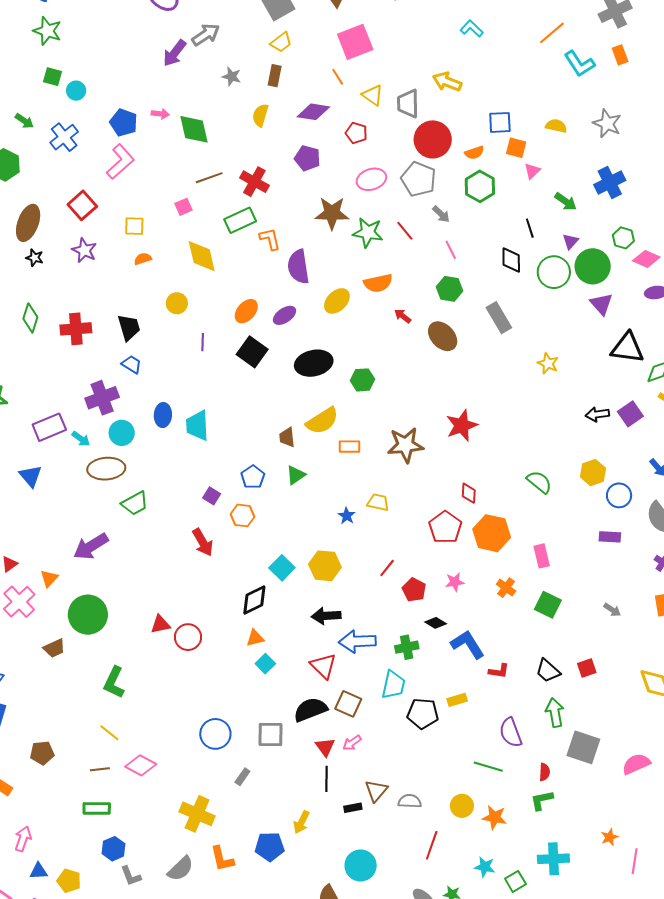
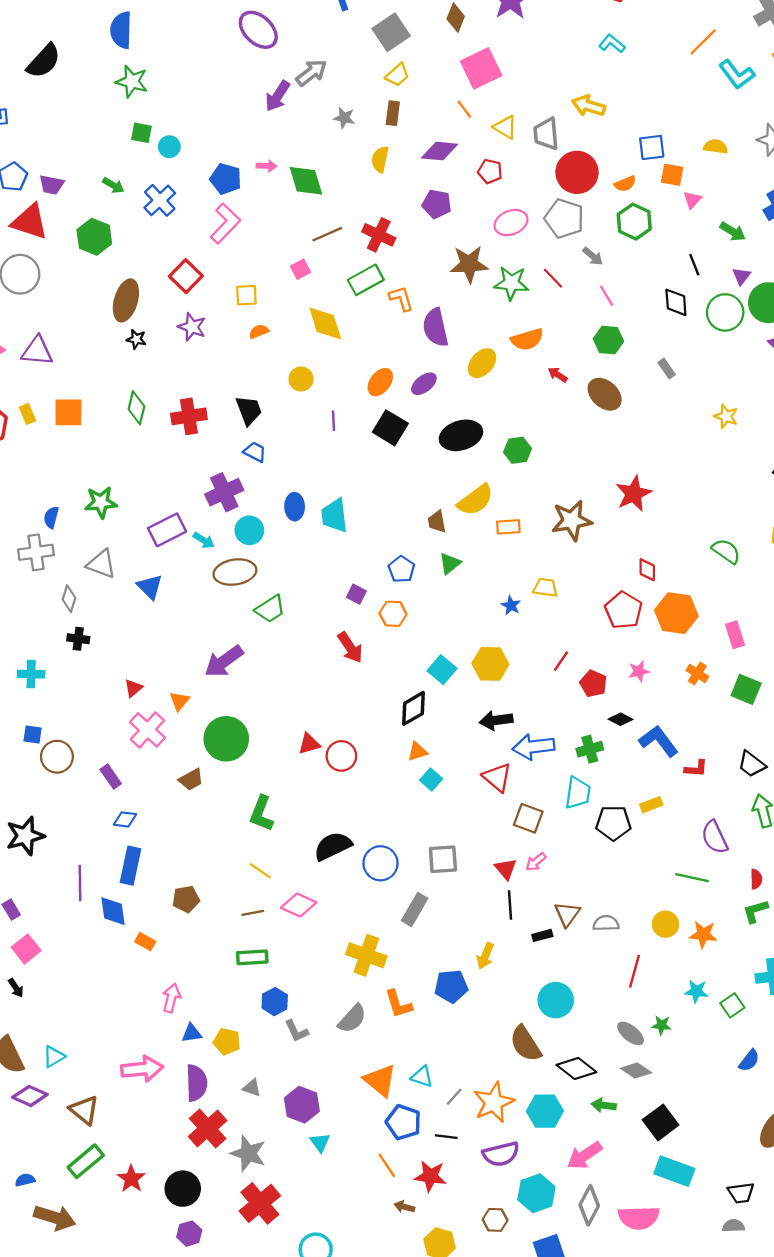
gray rectangle: (499, 318) -> (667, 369), size x0.6
black semicircle: (310, 710) -> (333, 846), moved
gray rectangle: (242, 777) -> (415, 909), size x1.6

